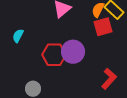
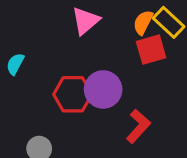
red L-shape: (109, 79) -> (138, 126), moved

